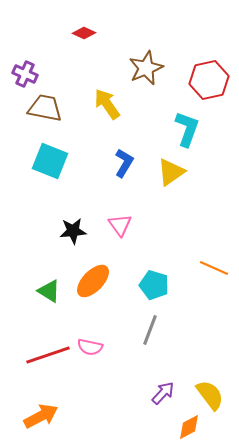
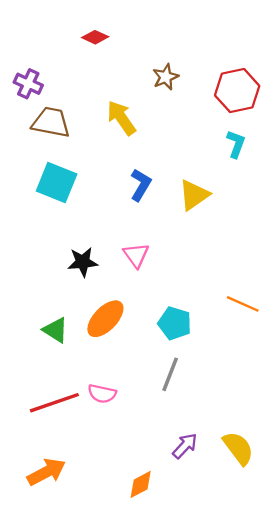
brown star: (146, 68) -> (166, 77), size x0.7
cyan L-shape: (187, 129) -> (236, 144), moved, size x0.7
orange diamond: (189, 427) -> (141, 484), moved

